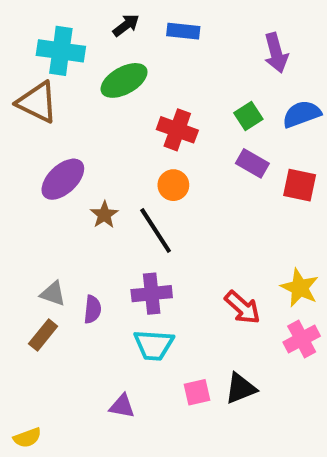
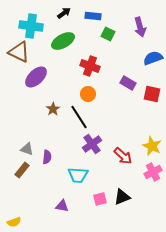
green square: (248, 116) -> (108, 34), moved, turned -32
purple ellipse: (63, 179) -> (36, 77), moved
purple cross: (152, 294) -> (92, 144), moved, turned -30

